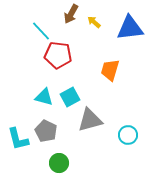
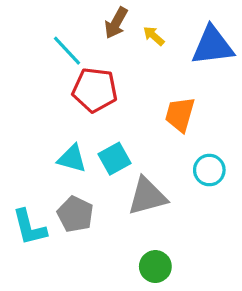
cyan circle: (128, 135) -> (209, 170), moved
green circle: (59, 163) -> (155, 267), moved

